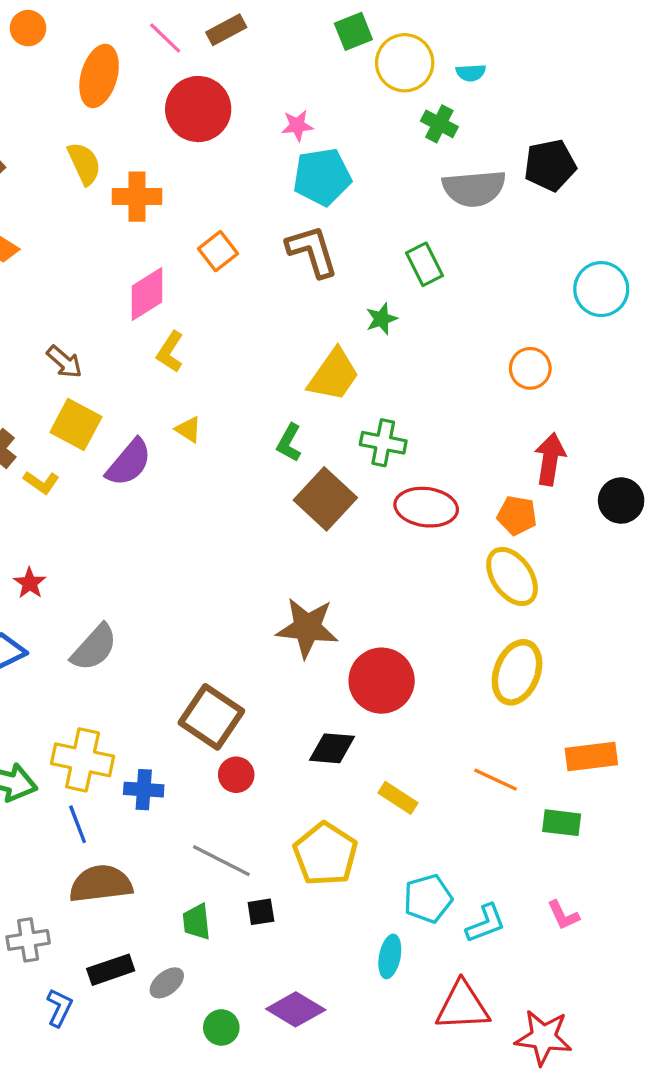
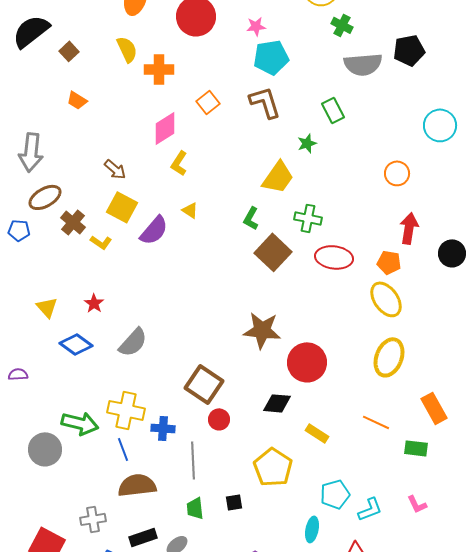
orange rectangle: (591, 757) -> (434, 408), turned 68
gray line: (221, 861) -> (193, 460), moved, turned 60

